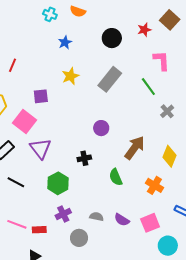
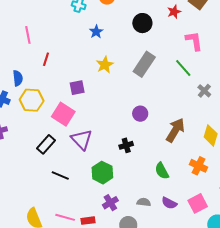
green semicircle: (116, 177) -> (162, 171), moved

